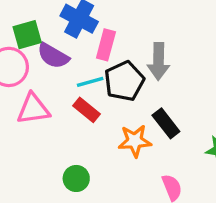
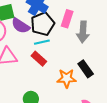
pink rectangle: (106, 45) -> (67, 19), moved
black pentagon: (124, 81) -> (43, 24), moved

